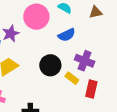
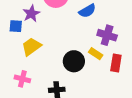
black circle: (50, 65) -> (74, 61), moved

